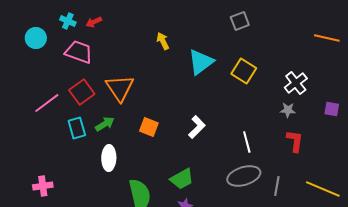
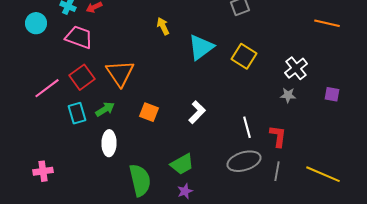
red L-shape: (295, 141) -> (278, 136), moved

